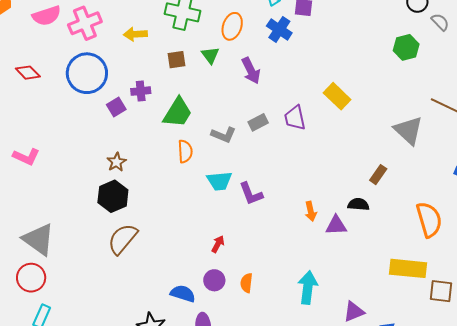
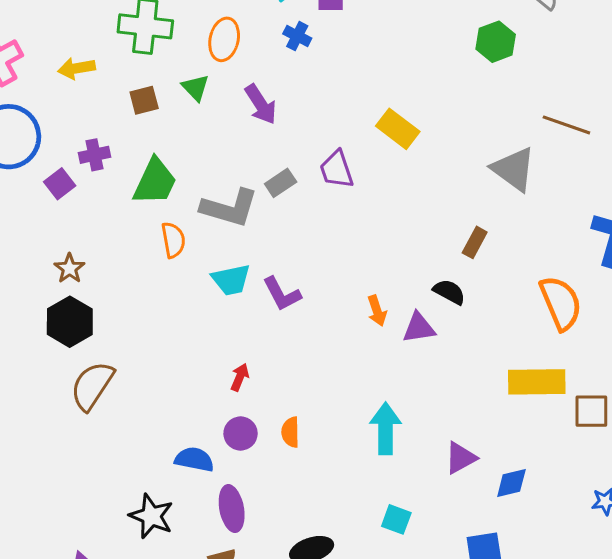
blue cross: (279, 29) -> (297, 36), size x0.7
gray L-shape: (224, 135) -> (230, 208), size x1.5
black semicircle: (358, 204) -> (449, 292), turned 30

